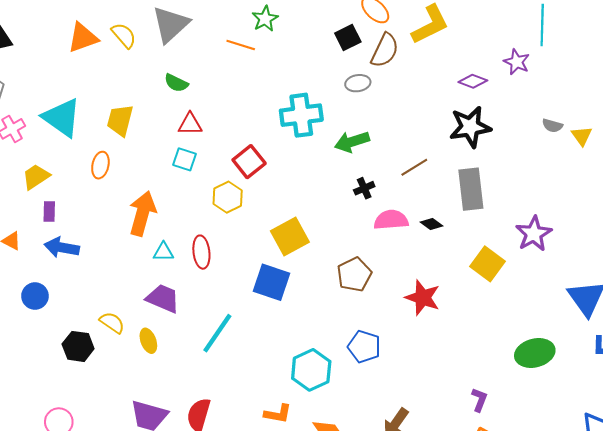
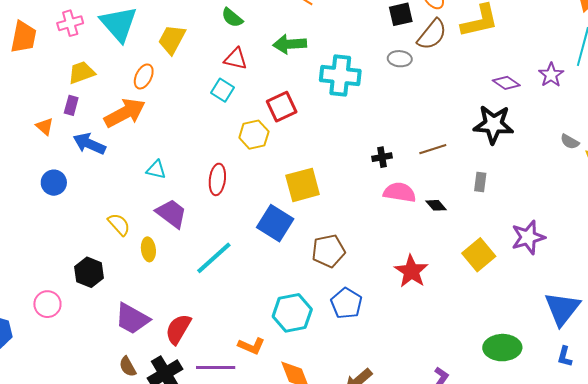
green arrow: (352, 142) -> (290, 44), moved
gray rectangle: (471, 189) -> (480, 182), size x0.5
purple rectangle: (49, 211) -> (71, 105), moved
orange arrow: (142, 213) -> (125, 113), moved, turned 33
cyan triangle: (163, 252) -> (156, 170), moved
brown pentagon: (354, 275) -> (328, 251), moved
black hexagon: (78, 346) -> (89, 272), moved

